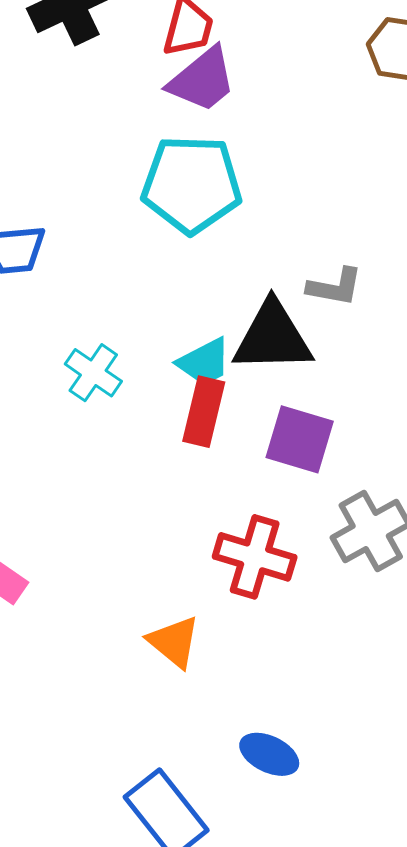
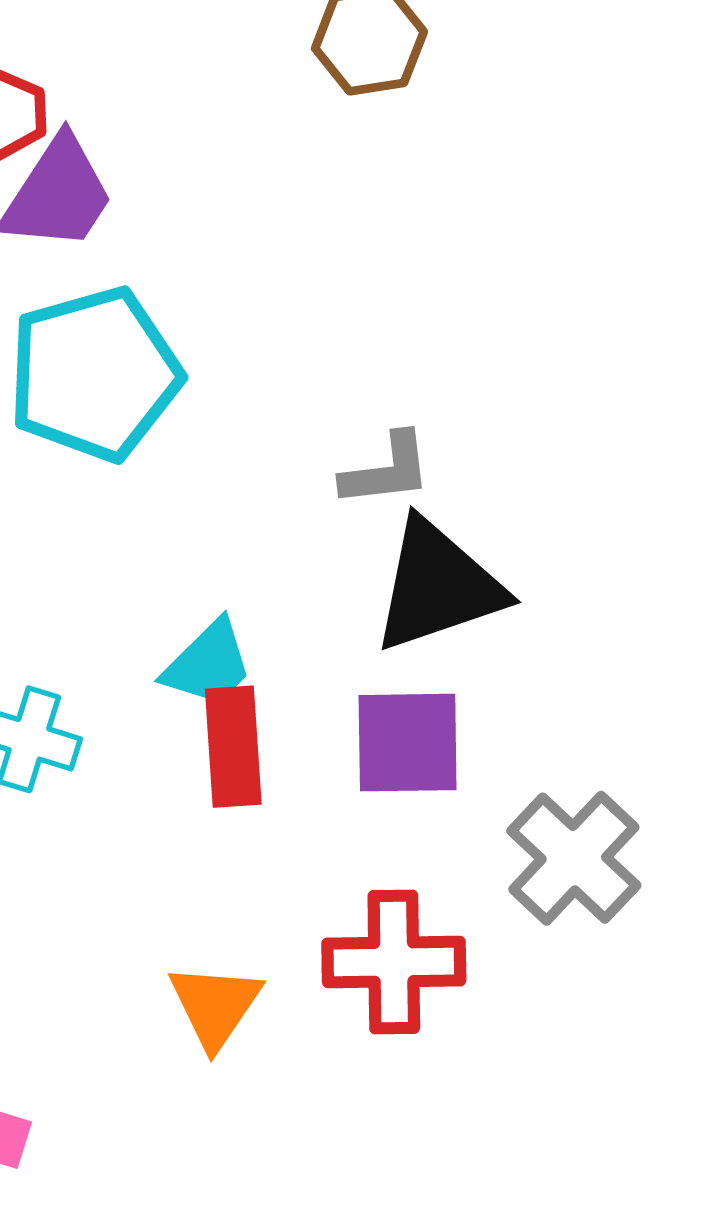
black triangle: (273, 337) -> (438, 586), moved
orange triangle: (174, 642) -> (215, 1006), moved, turned 42

